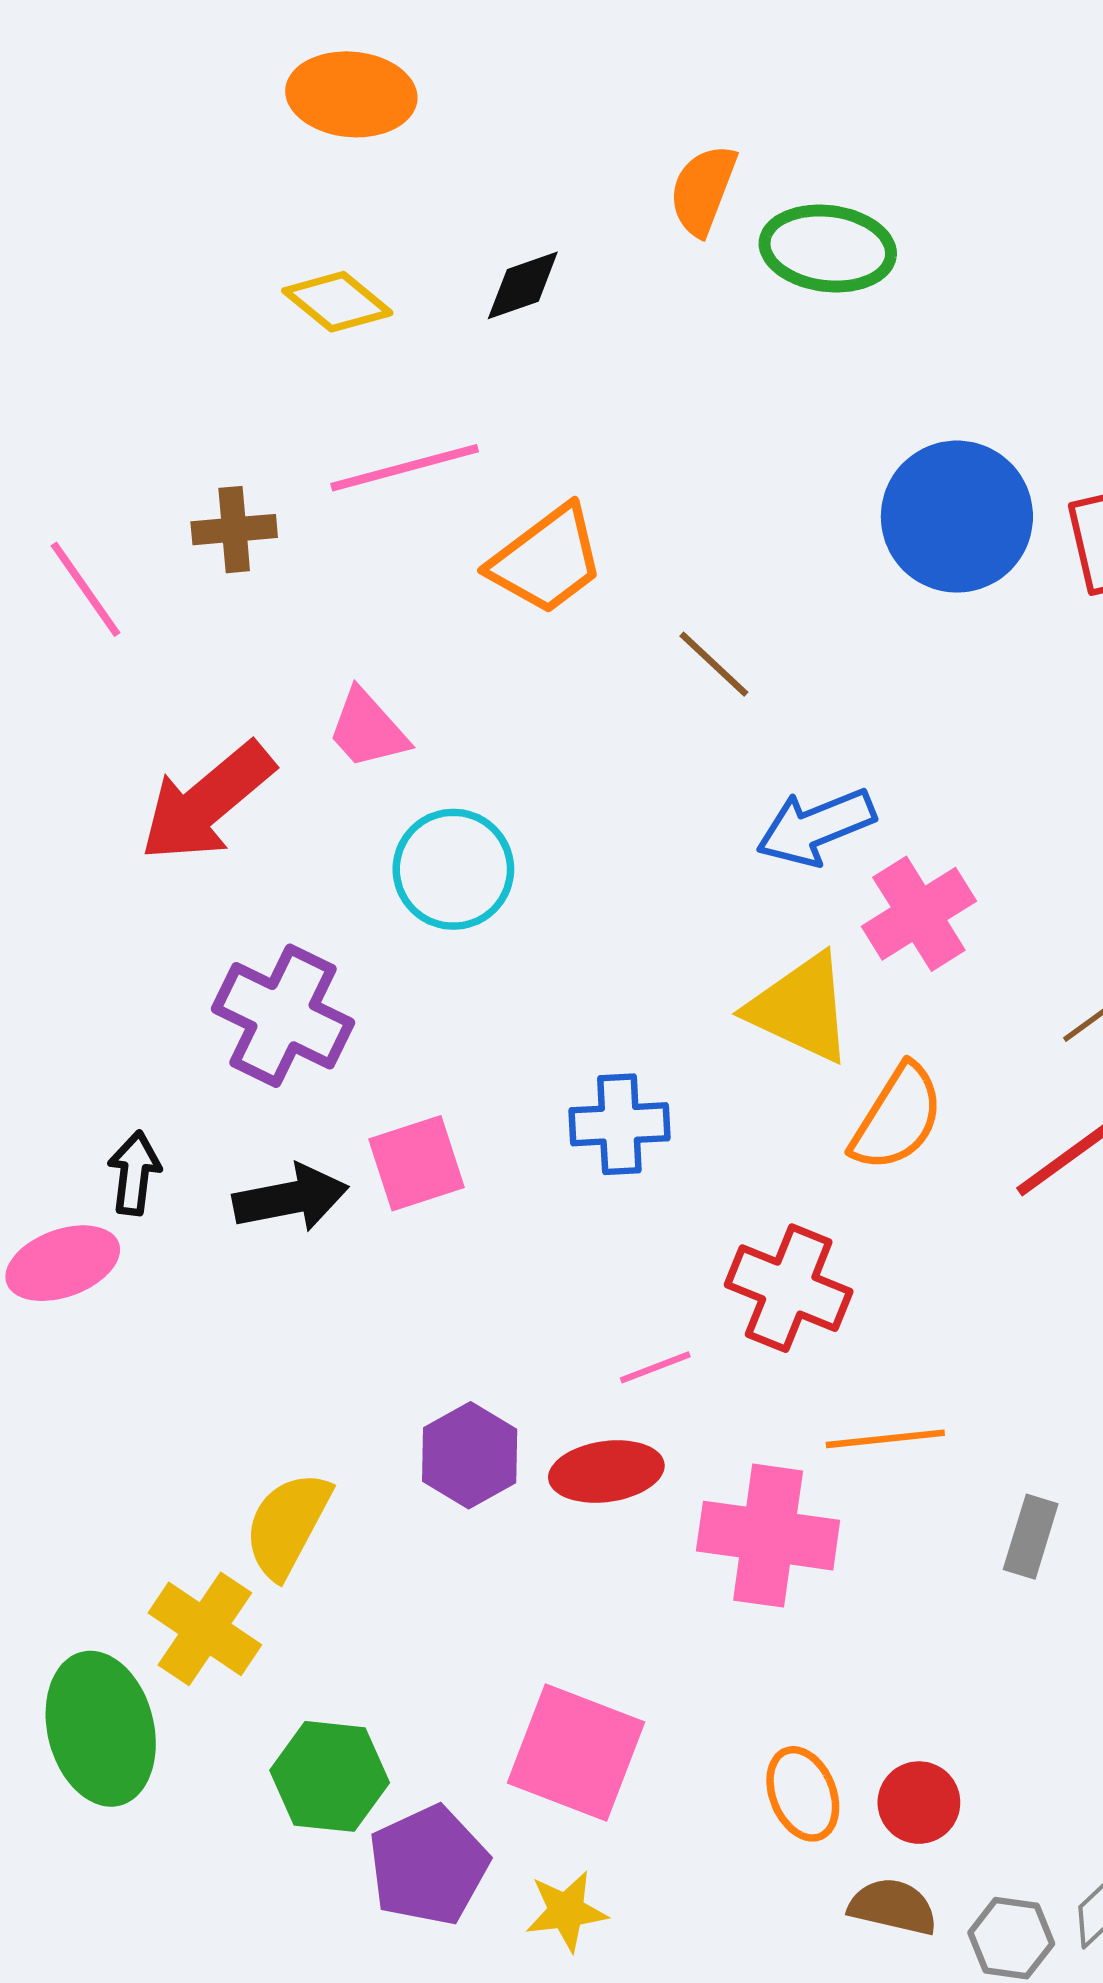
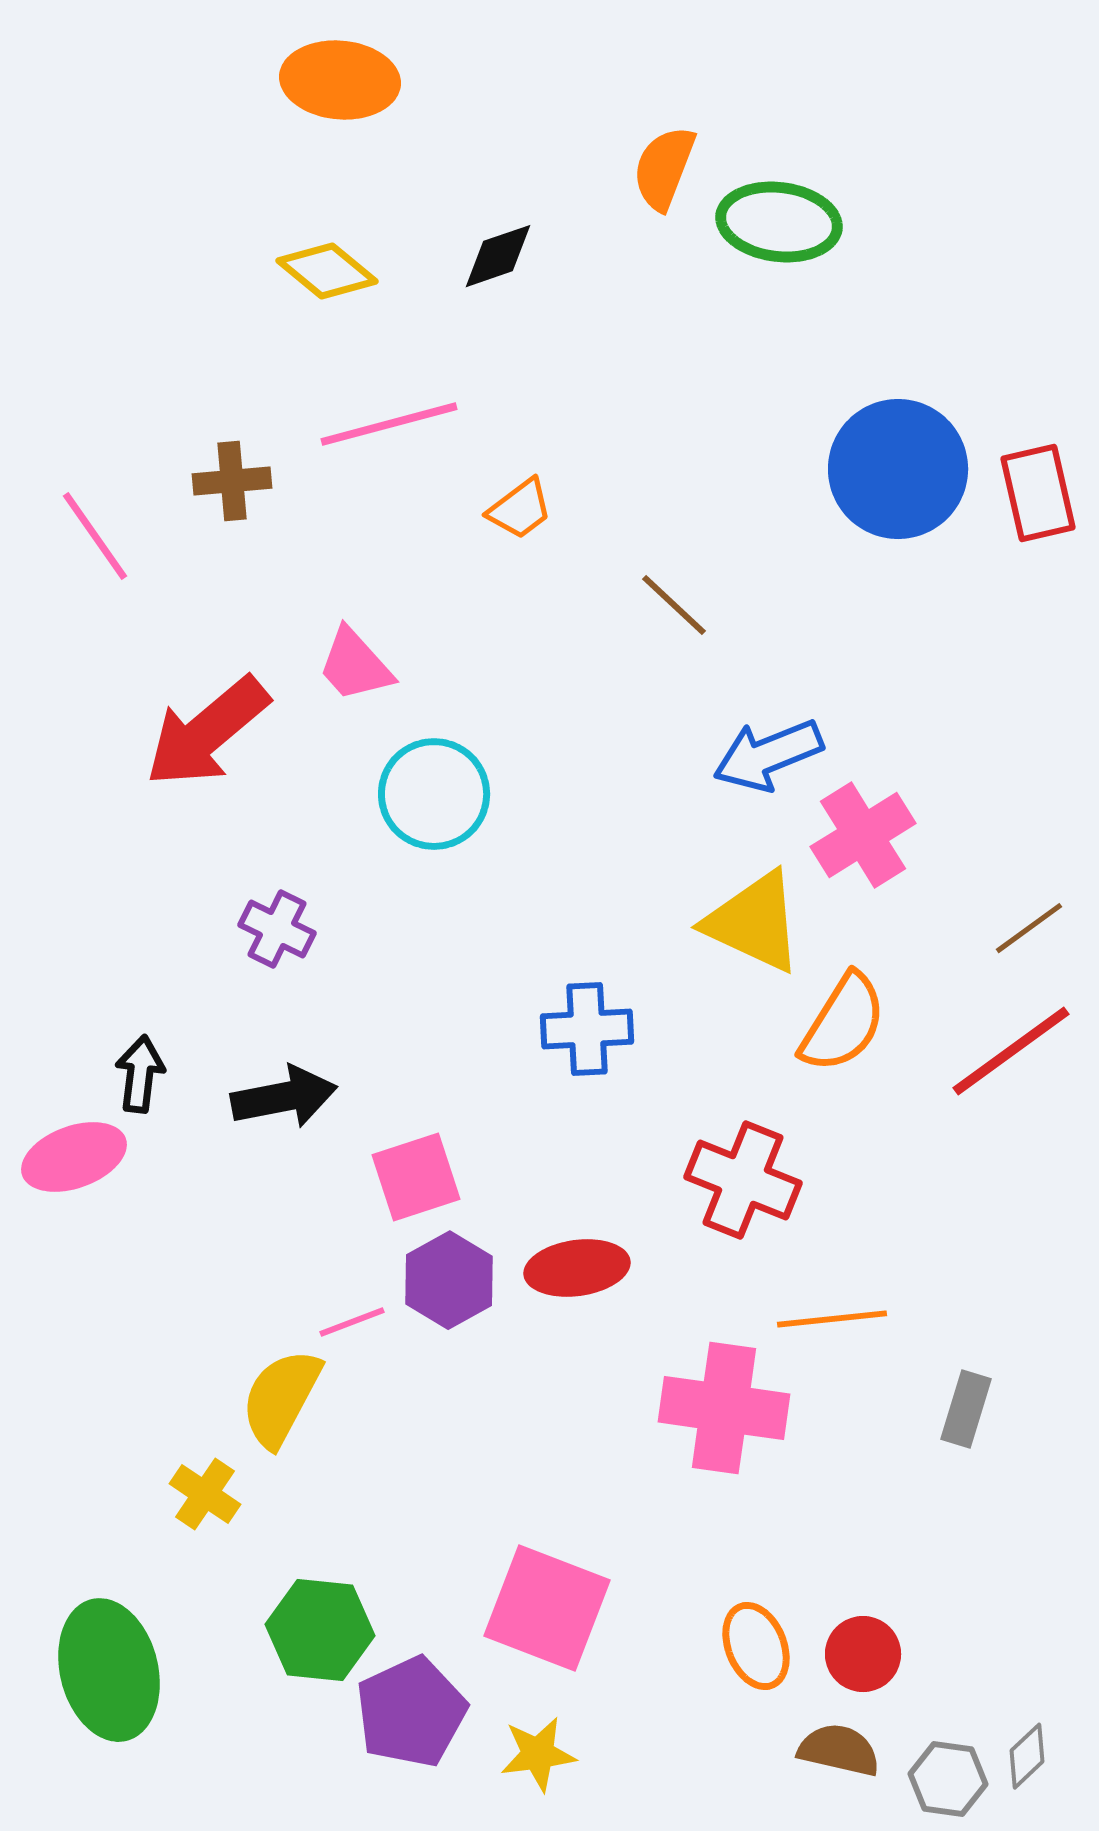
orange trapezoid: (547, 560) -> (520, 509), size x0.6
purple cross: (283, 1016) -> (277, 929), size x0.6
pink square: (416, 1163) -> (416, 1177), moved
pink line: (655, 1367) -> (352, 1322), moved
purple hexagon: (470, 1455) -> (449, 1280), moved
red ellipse: (606, 1472) -> (577, 1268), moved
yellow cross: (205, 1629) -> (205, 1494), size x0.7
green ellipse: (101, 1729) -> (109, 1670), moved

